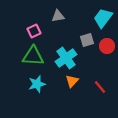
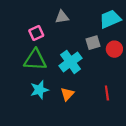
cyan trapezoid: (103, 18) -> (110, 19), turned 30
orange triangle: (72, 81) -> (67, 94), moved
red line: (100, 87) -> (107, 93), turned 32

